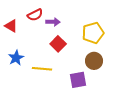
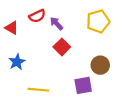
purple arrow: (53, 22) -> (56, 23), turned -136
yellow pentagon: (93, 33) -> (98, 21), moved
yellow line: (42, 69) -> (38, 90), moved

